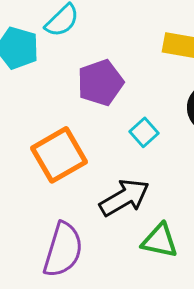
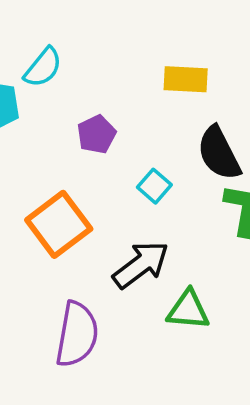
purple pentagon: (100, 83) -> (96, 134), size x0.7

